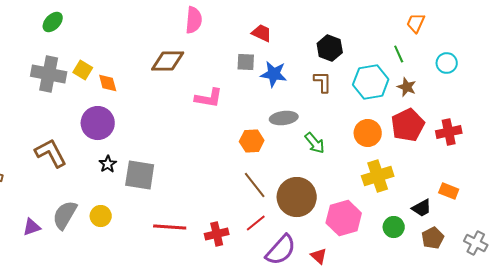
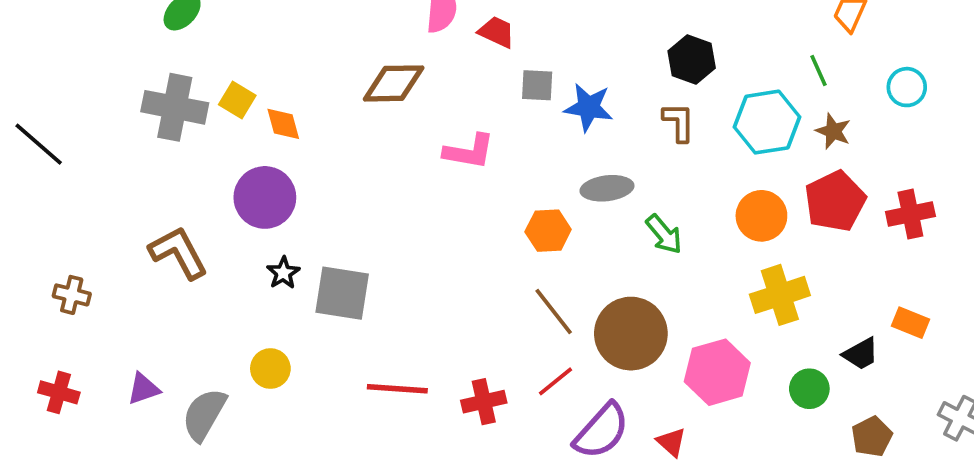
red trapezoid: (262, 33) -> (497, 32), moved
gray semicircle: (65, 215) -> (204, 414), moved
brown pentagon: (433, 238) -> (872, 437), moved

